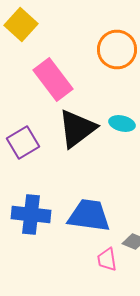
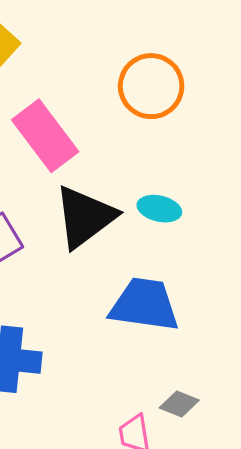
blue trapezoid: (89, 216) -> (144, 305), moved

